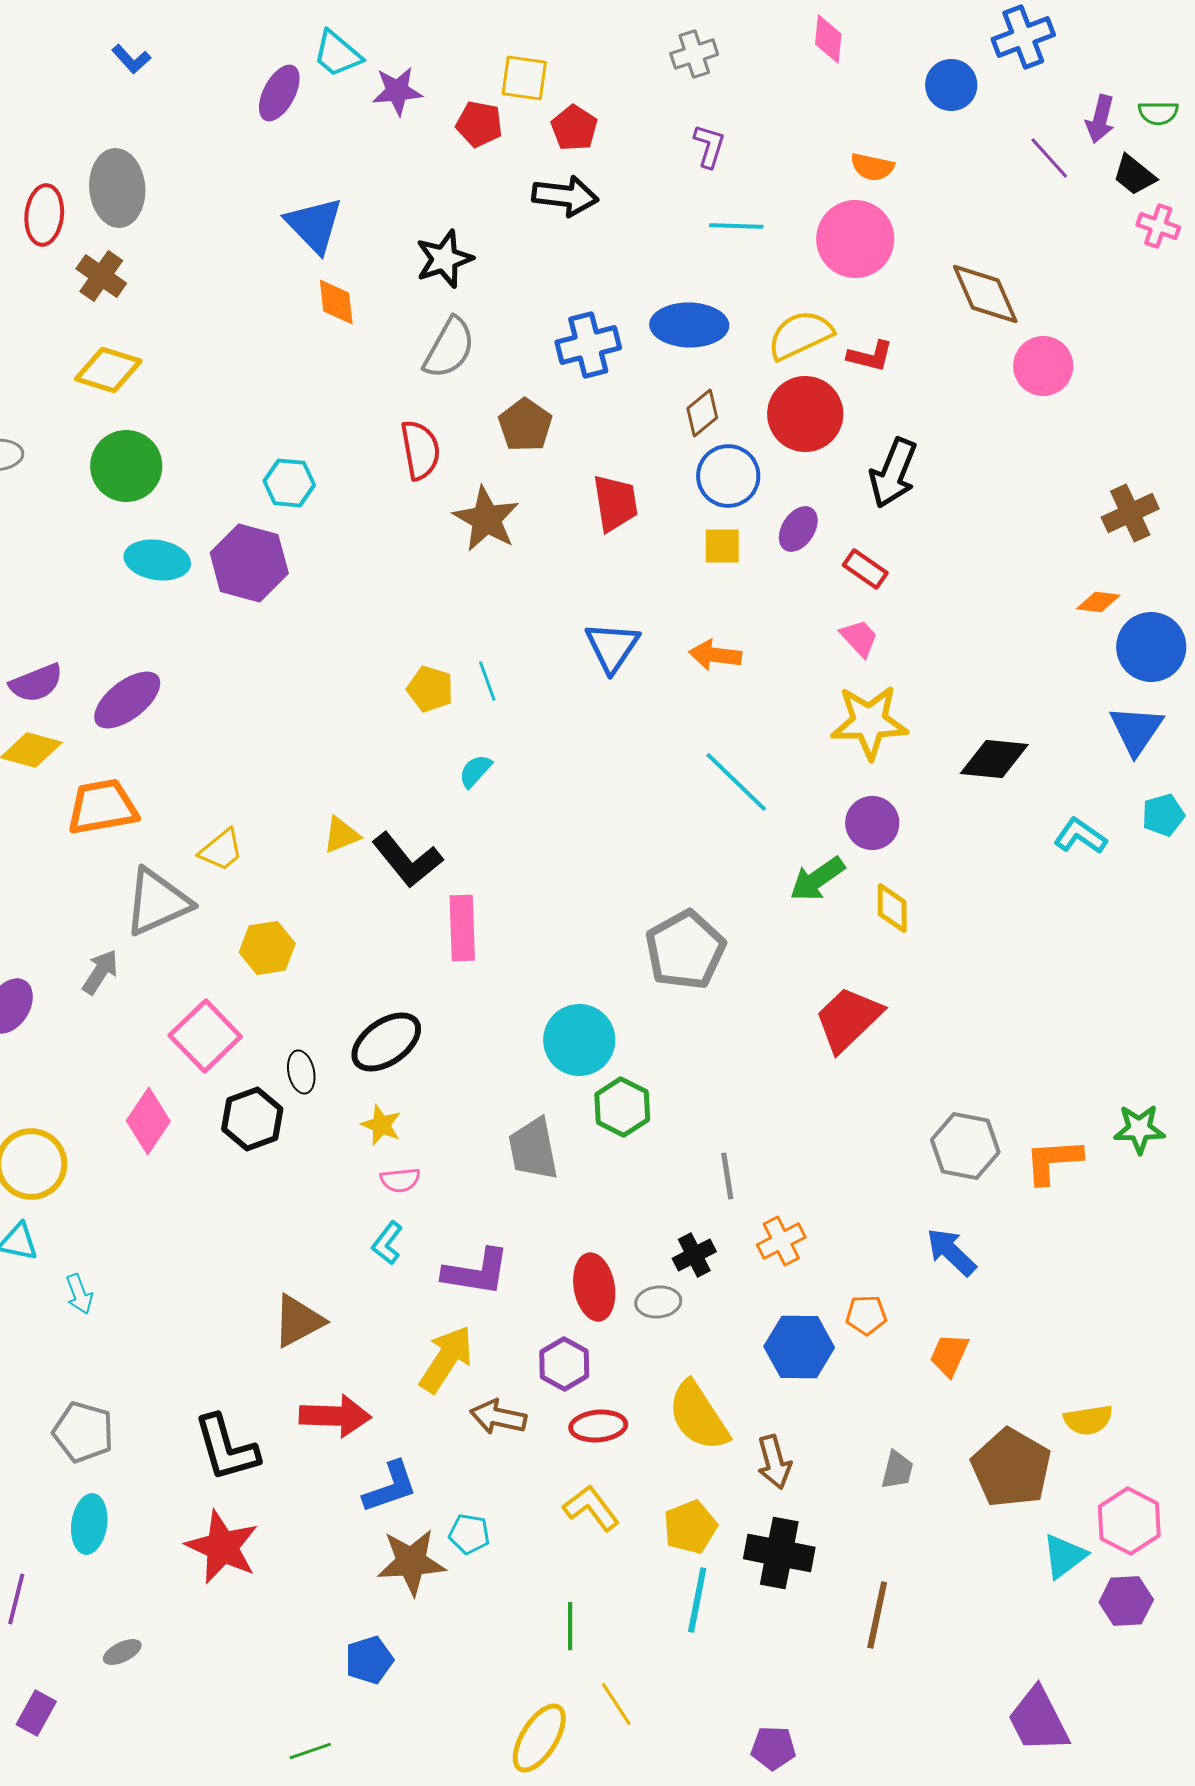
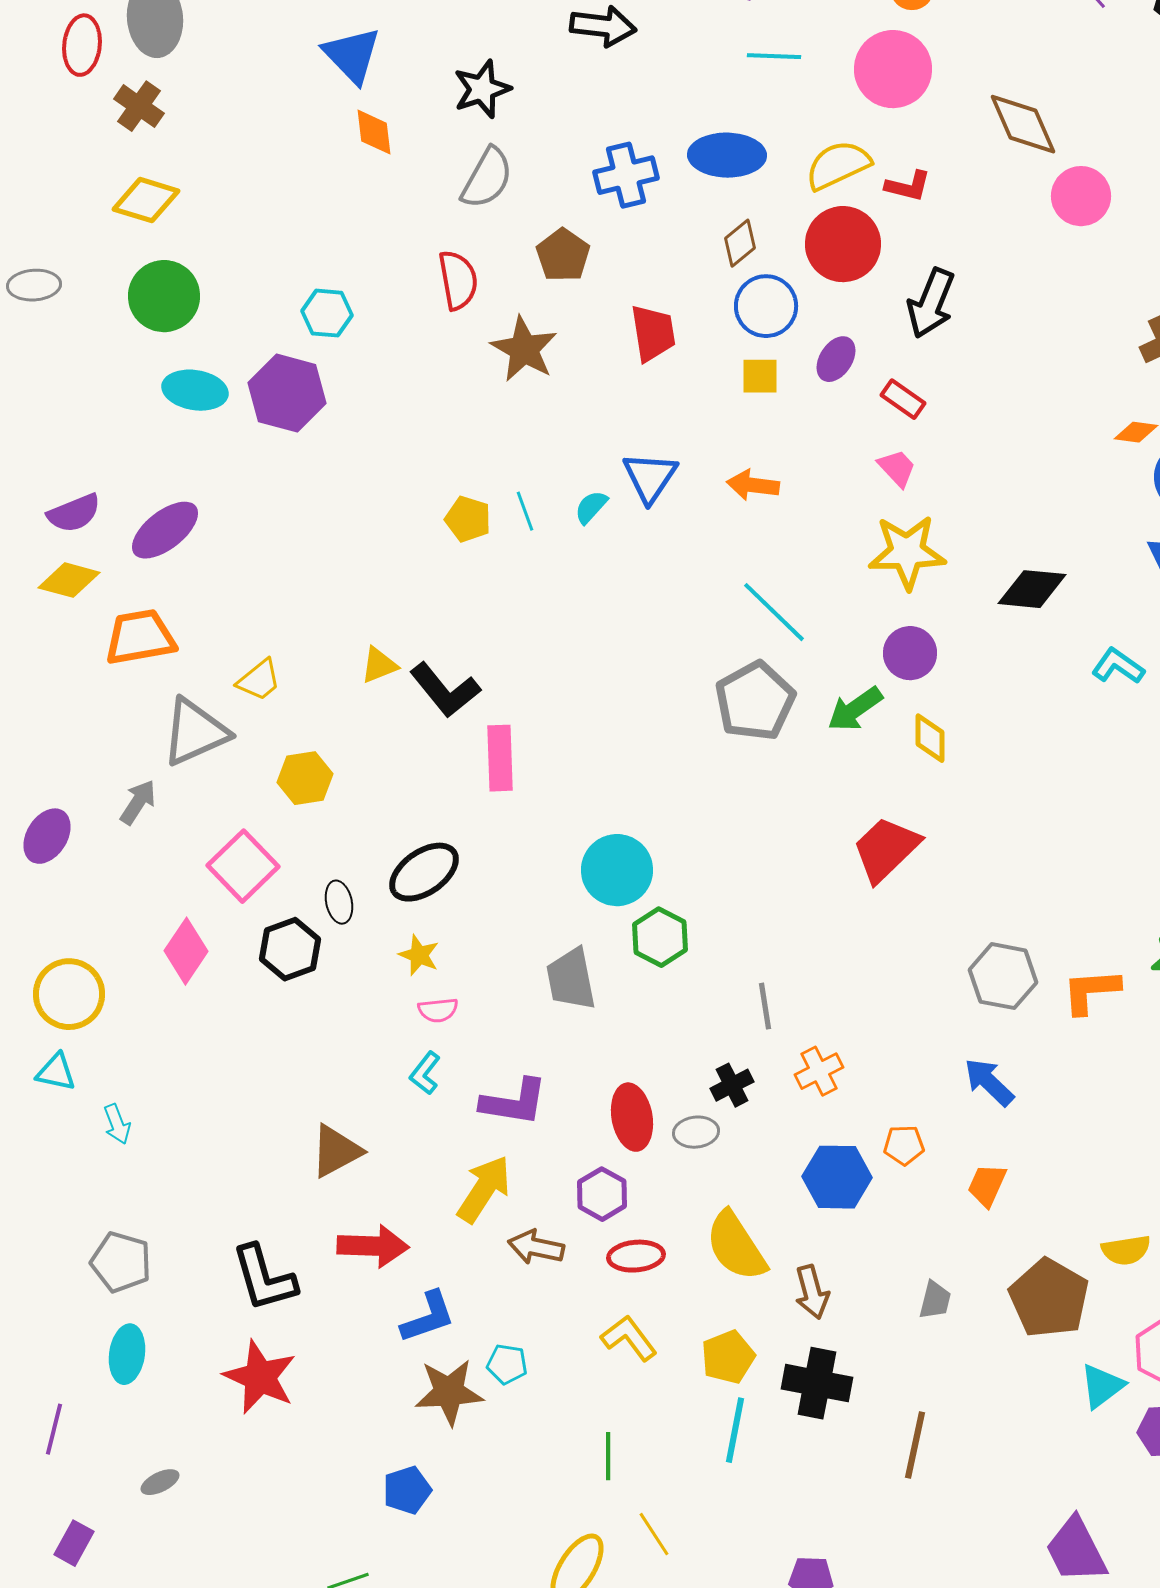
cyan semicircle: (475, 771) -> (591, 507), moved
gray pentagon: (685, 950) -> (755, 701), moved

